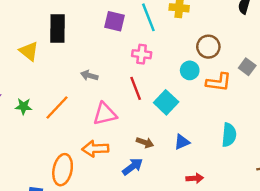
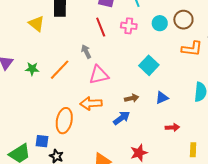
cyan circle: (190, 70) -> (160, 23), moved
gray arrow: (89, 76) -> (86, 52), moved, turned 48
red line: (136, 88) -> (101, 27), moved
brown arrow: (145, 143) -> (132, 98), turned -32

